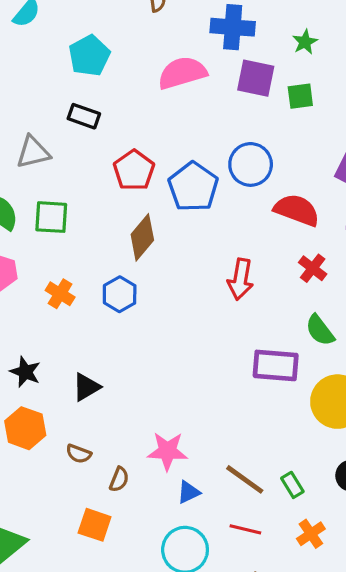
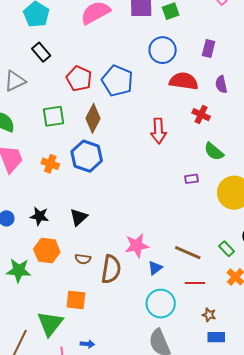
black rectangle: (84, 116) -> (41, 52), turned 42
blue circle: (251, 164) -> (163, 50), moved
green square: (51, 217) -> (54, 116), moved
blue hexagon: (120, 294) -> (87, 156), size x1.4
purple rectangle: (276, 365) -> (191, 179), size x0.5
brown semicircle: (119, 479) -> (111, 269), size x1.8
green rectangle: (292, 485) -> (227, 249), moved
orange square: (95, 525) -> (76, 300), moved

